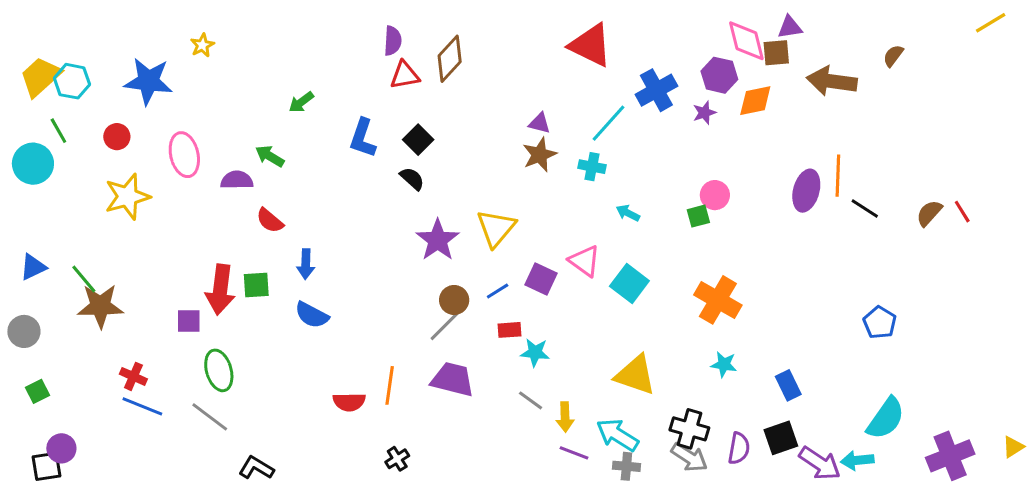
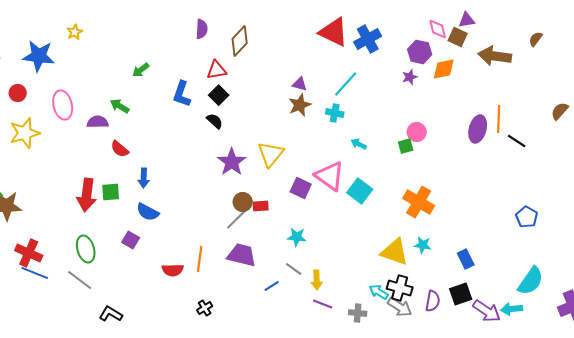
pink diamond: (746, 41) -> (438, 29), size x0.7
brown square: (776, 53) -> (458, 37), turned 30
red triangle: (405, 75) -> (217, 70), moved
blue cross: (656, 90) -> (368, 39), moved
brown semicircle: (929, 213) -> (560, 111), moved
pink triangle: (584, 261) -> (330, 176), size x1.4
blue line: (498, 291) -> (272, 286), moved
purple square: (189, 321) -> (131, 240), moved, turned 30
red rectangle: (510, 330) -> (261, 206), moved
yellow triangle: (635, 375) -> (395, 252), moved
red cross: (133, 376) -> (29, 253), size x1.5
cyan arrow: (617, 435) -> (379, 292), moved, size x0.7

